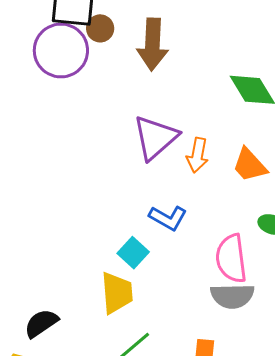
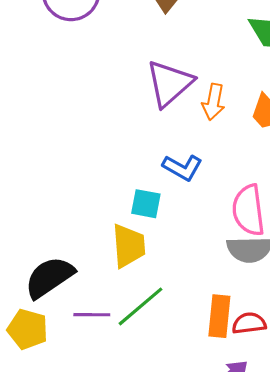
cyan square: (133, 253) -> (146, 204), turned -32
black semicircle: (41, 323) -> (49, 277), size x1.4

